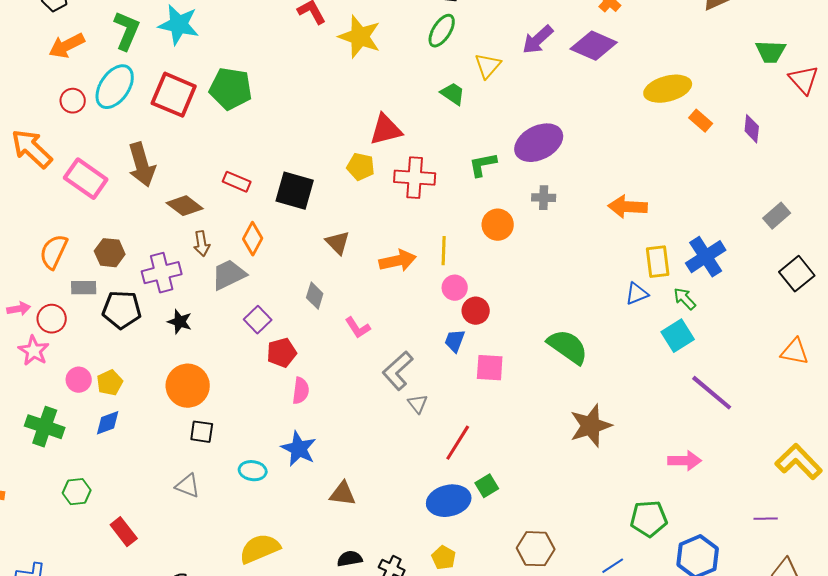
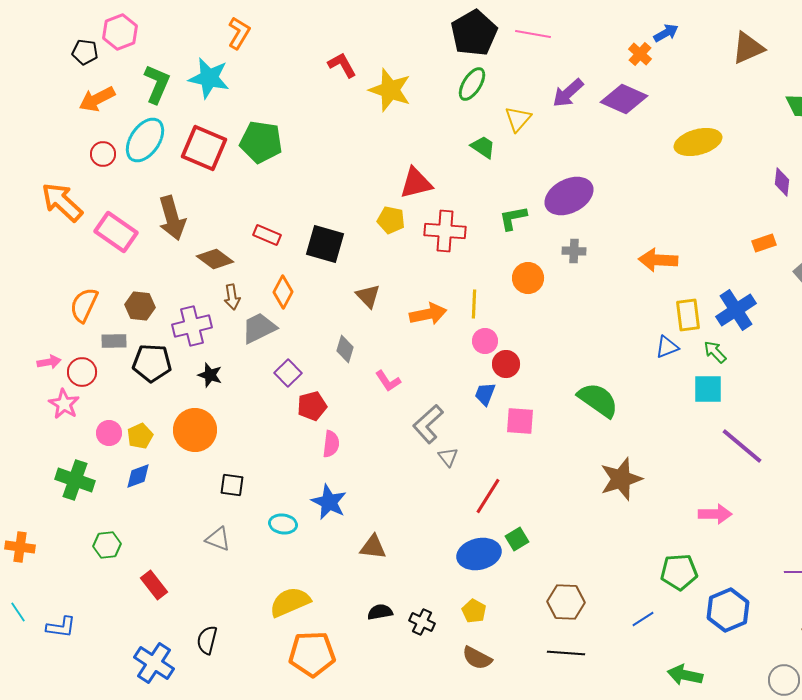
orange rectangle: (701, 121) -> (764, 243), moved, turned -60
cyan square: (678, 336) -> (708, 389), turned 32
orange circle: (188, 386) -> (195, 430), moved

